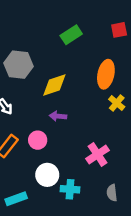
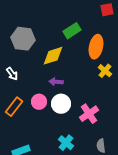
green rectangle: (71, 35) -> (72, 31), moved
white circle: (47, 175) -> (61, 104), moved
cyan cross: (70, 189) -> (66, 143), turned 35

